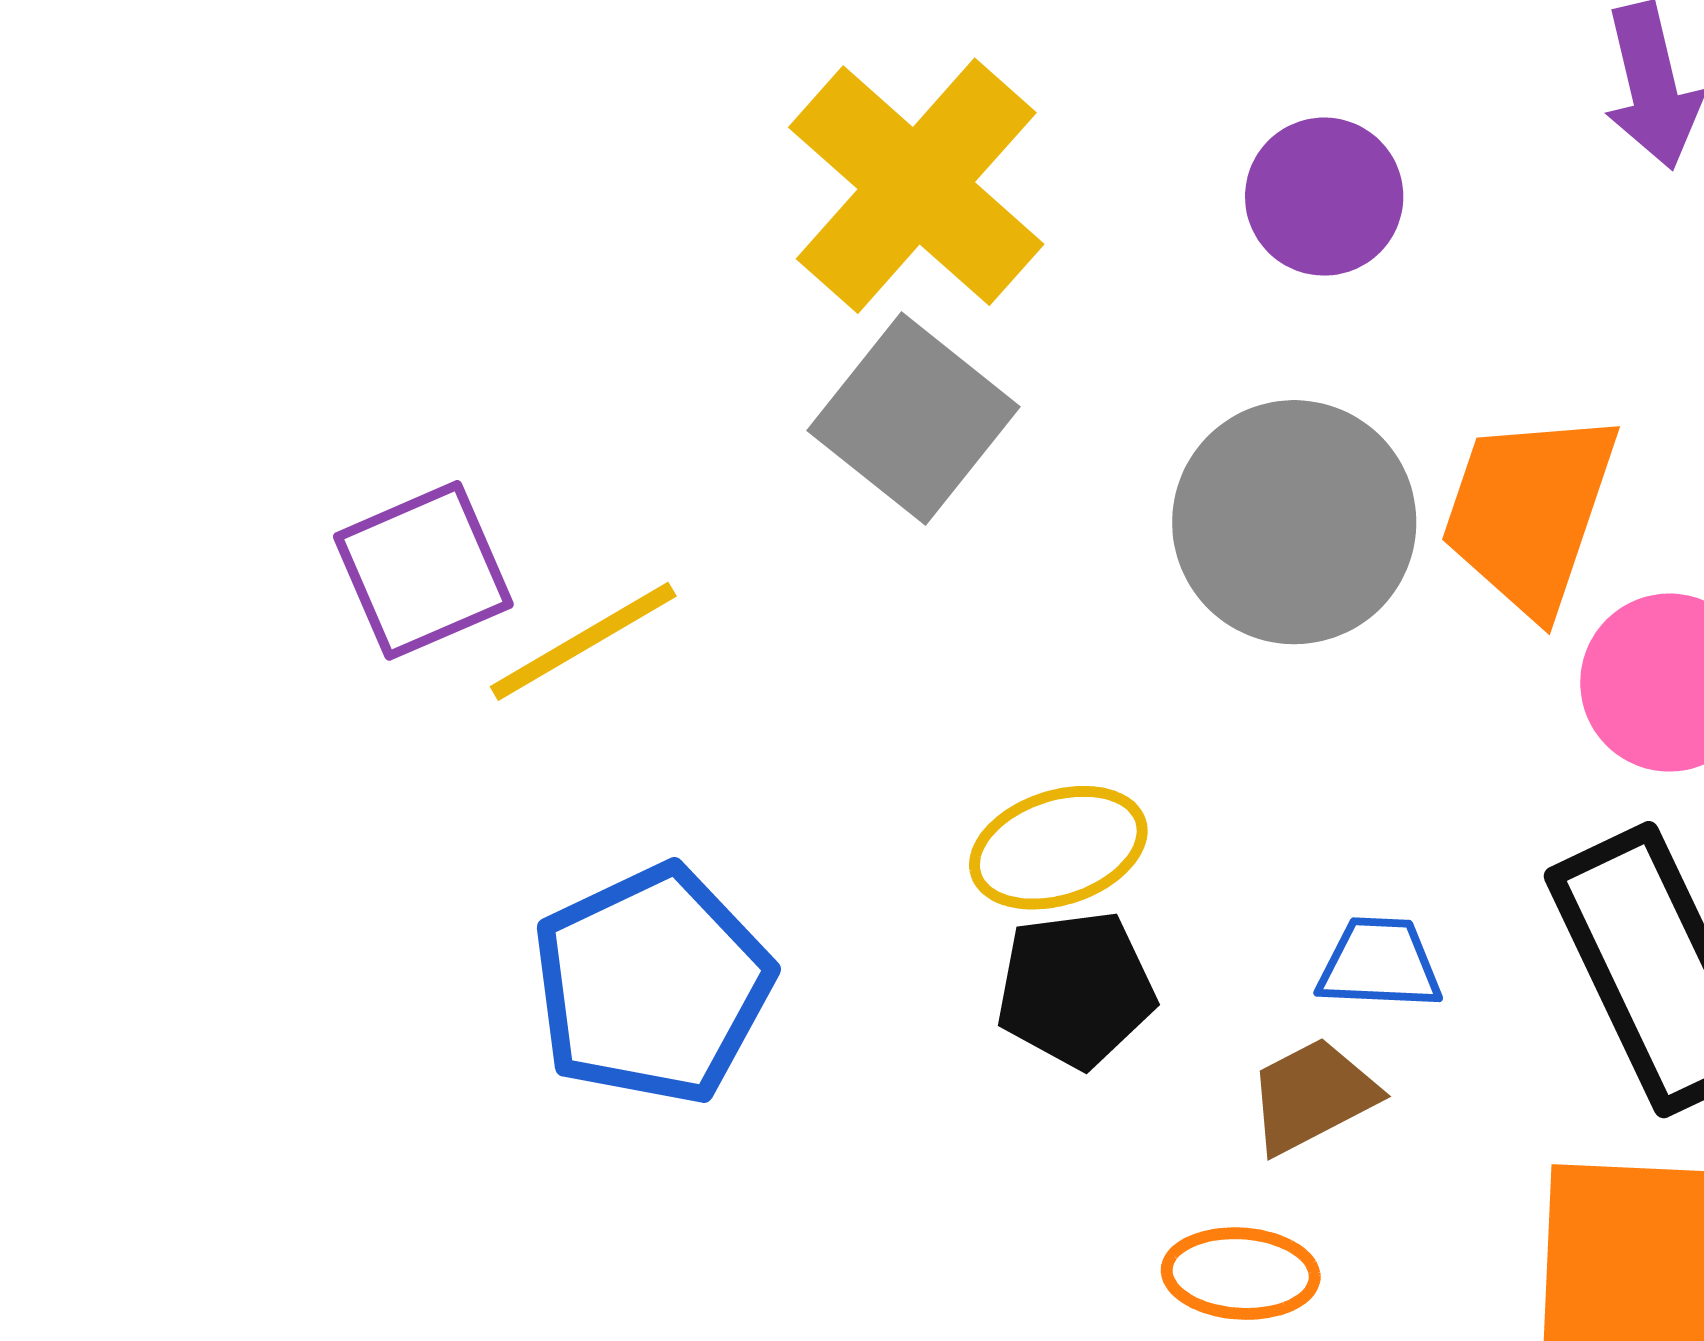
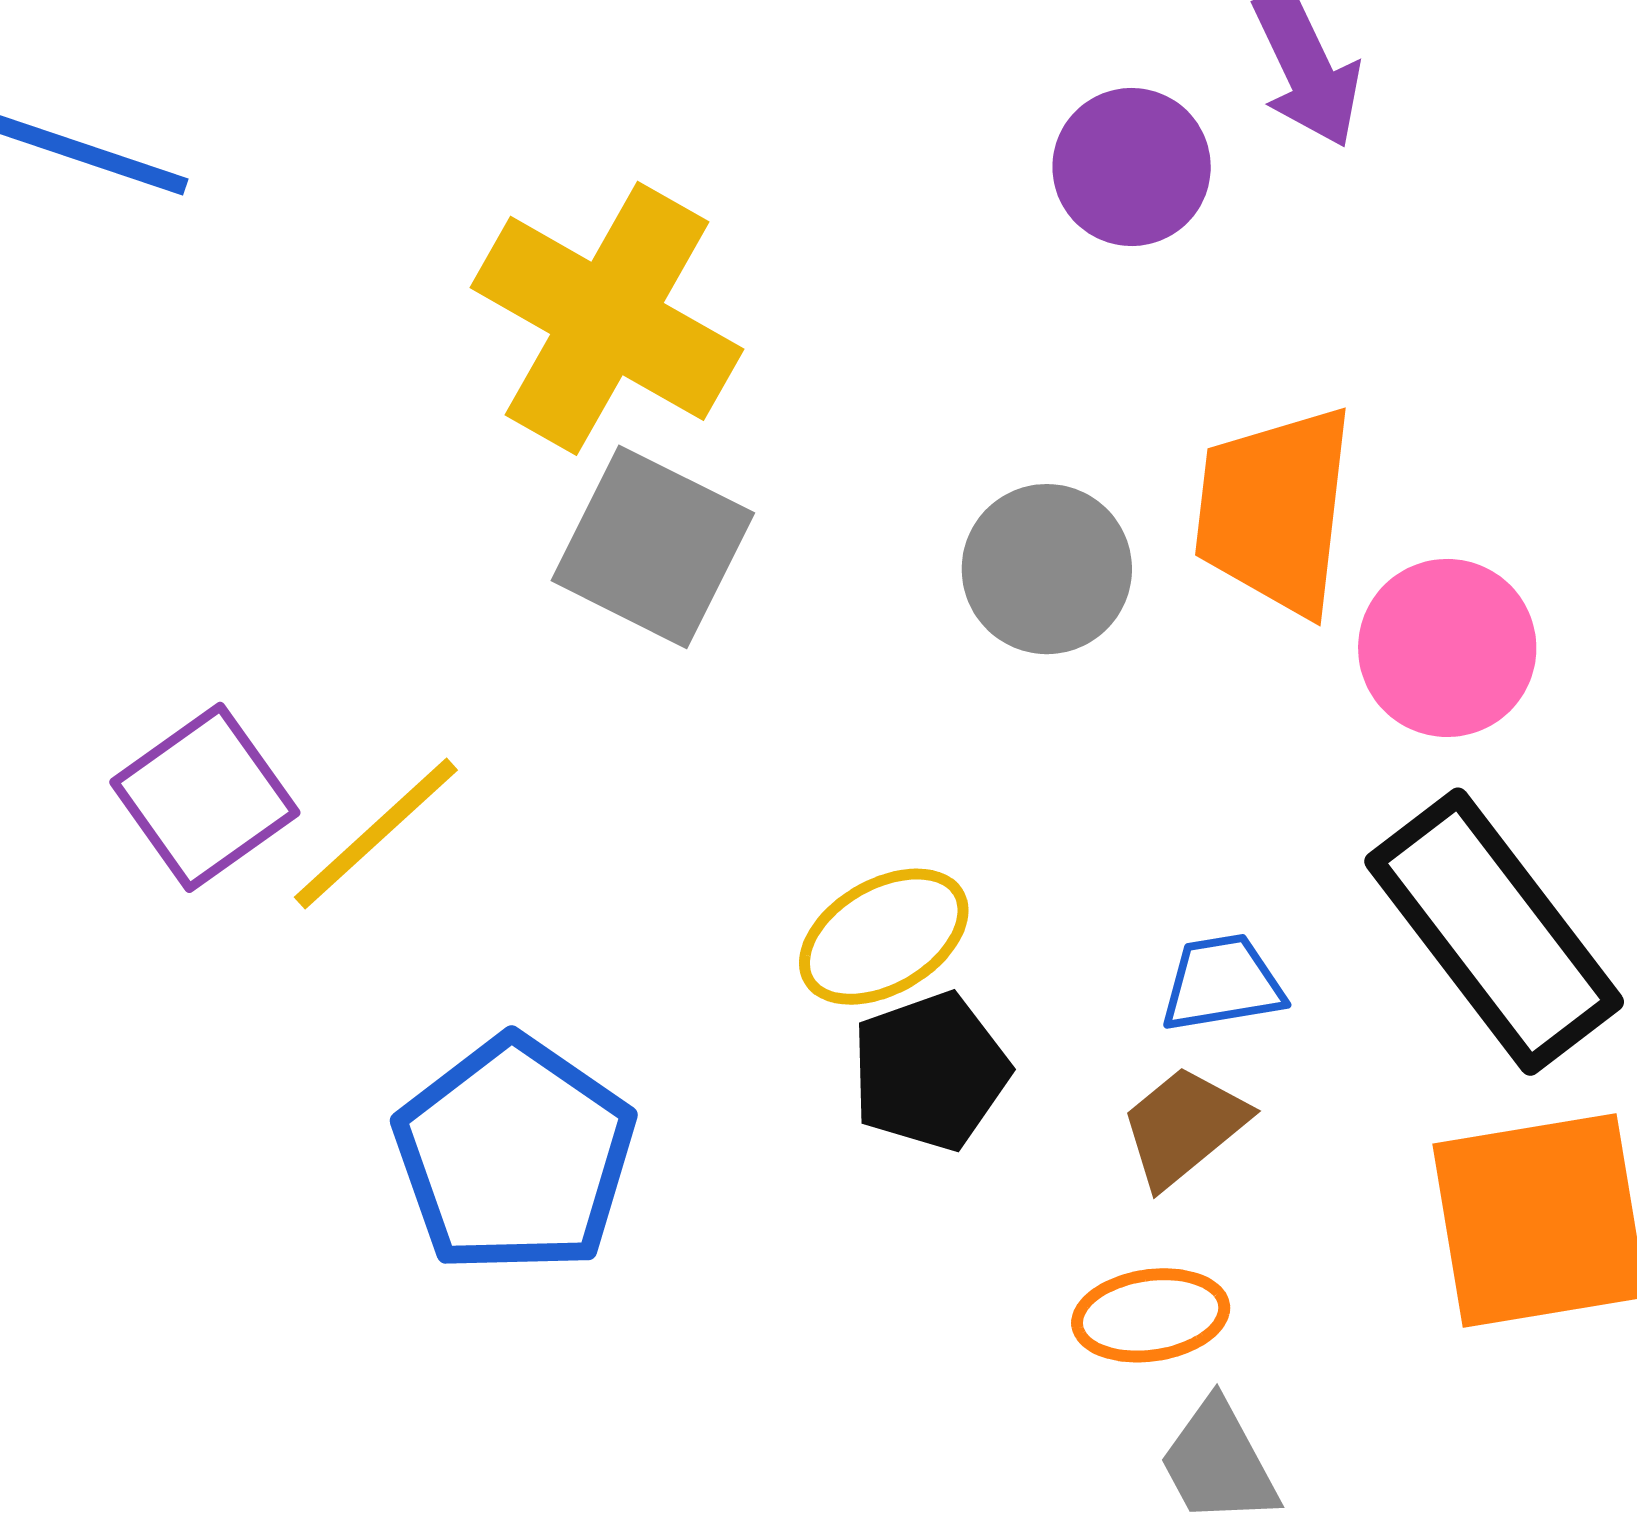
purple circle: (1324, 197) -> (1132, 167), moved
gray circle: (1294, 522) -> (1047, 569), size x0.7

